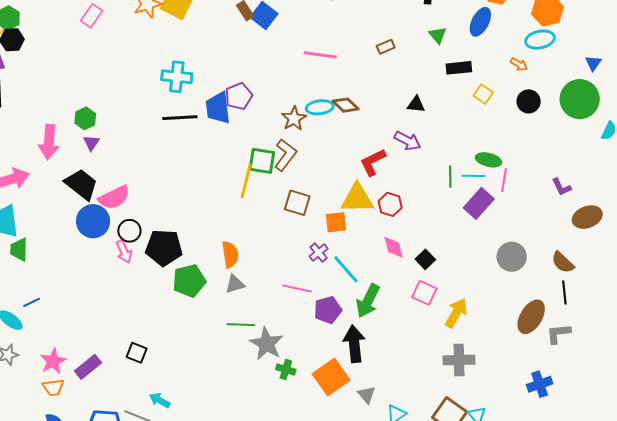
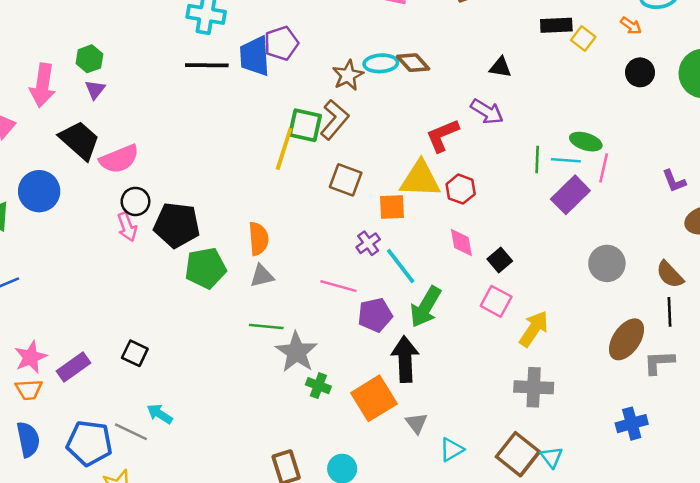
yellow square: (483, 94) -> (583, 39), moved
blue circle: (93, 221) -> (39, 191), moved

